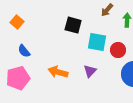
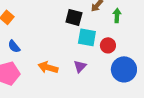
black square: (73, 25) -> (74, 17), moved

